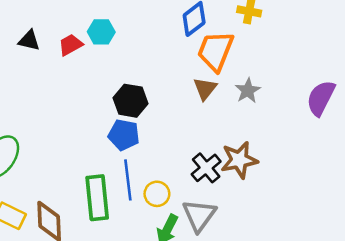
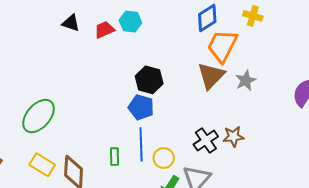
brown triangle: (205, 89) -> (211, 76), size x1.4
brown star: (239, 160) -> (233, 137), size x0.7
green rectangle: (97, 198) -> (115, 157), size x0.5

